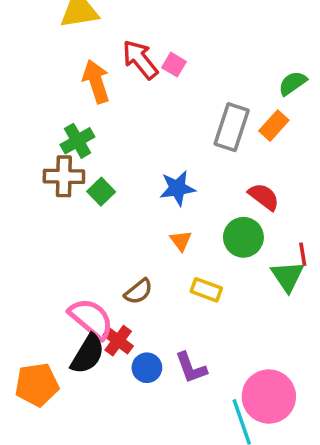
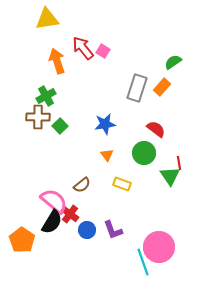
orange pentagon: (37, 385) -> (22, 240), turned -30

